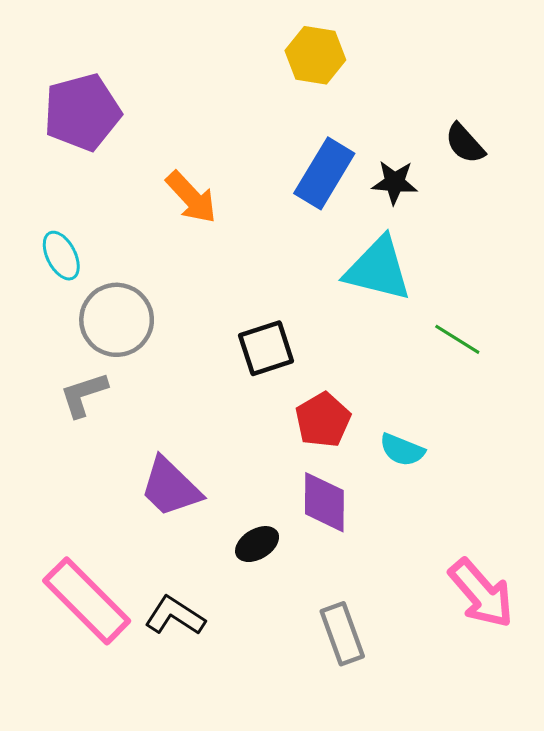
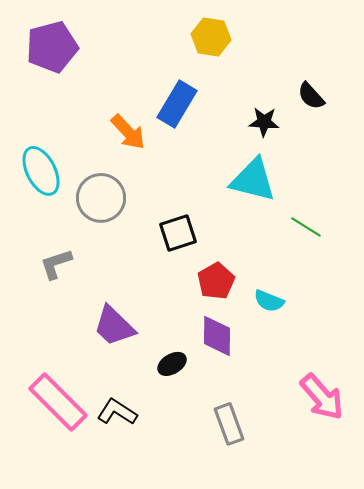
purple pentagon: (82, 112) -> (52, 47), moved
blue rectangle: (324, 173) -> (177, 104), moved
cyan ellipse: (61, 256) -> (41, 171), size x1.5
gray circle: (117, 320) -> (101, 198), moved

